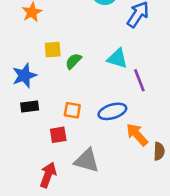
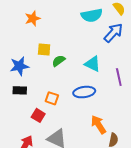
purple line: (139, 80) -> (119, 77), moved
blue ellipse: (112, 111) -> (84, 92), moved
red square: (58, 135) -> (38, 115), turned 32

